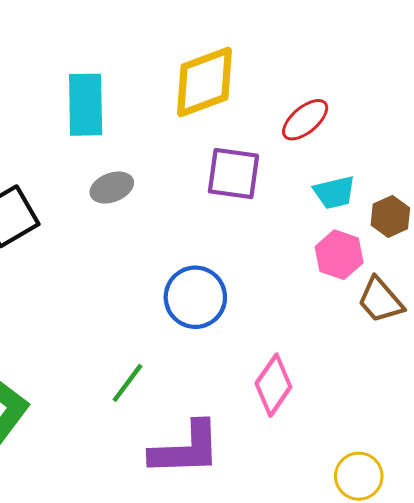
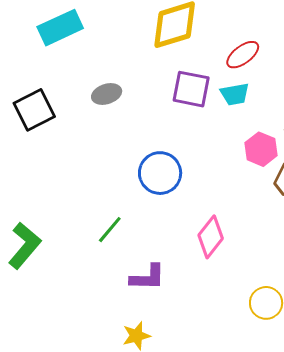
cyan rectangle: (86, 105) -> (60, 28), moved, turned 63
cyan trapezoid: (334, 192) -> (235, 94), moved
purple L-shape: (186, 449) -> (148, 277), size x0.7

